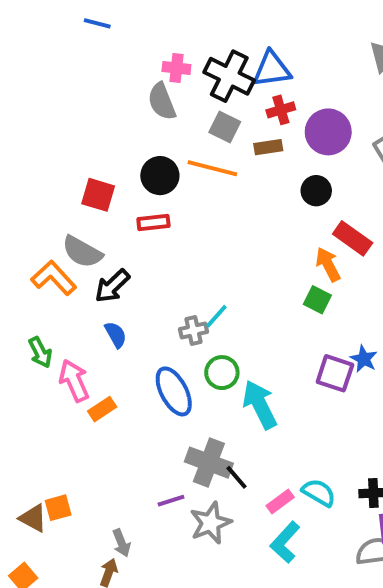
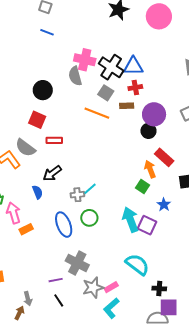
pink cross: (176, 68) -> (85, 60), size x1.5
purple circle: (328, 132) -> (154, 114), moved
black circle: (160, 176) -> (43, 90), moved
red rectangle: (153, 223) -> (54, 140), moved
black arrow: (112, 286) -> (52, 173), moved
blue star: (364, 359) -> (164, 205), moved
cyan arrow: (260, 405) -> (130, 220), moved
black line: (237, 477) -> (59, 300), moved
cyan semicircle: (319, 493) -> (137, 264), moved, size x1.4
gray star: (211, 523) -> (93, 287), moved

